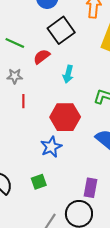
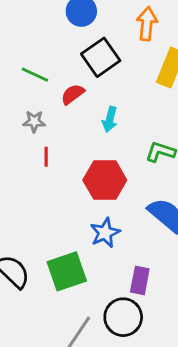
blue star: (51, 147) -> (105, 233), moved
green square: (39, 182) -> (67, 271), size x1.8

